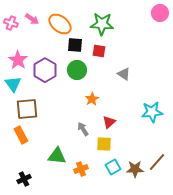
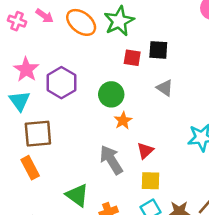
green star: (102, 24) -> (119, 21), moved, turned -30
black square: (75, 45) -> (158, 50), moved
green circle: (77, 70) -> (111, 94), moved
gray arrow: (83, 129) -> (111, 160), size x1.6
yellow square: (104, 144) -> (150, 181), moved
green triangle: (57, 156) -> (77, 195), turned 30

